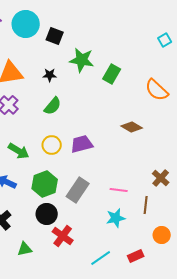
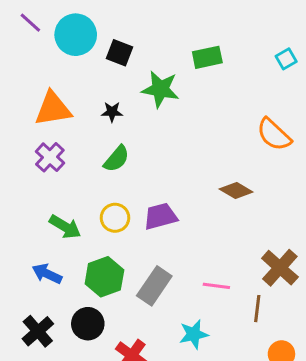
green rectangle: (112, 74) -> (207, 57), moved, turned 48
brown cross: (161, 178) -> (280, 268), size x1.4
black circle: (47, 214) -> (88, 324), moved
cyan star: (116, 218) -> (194, 334), moved

